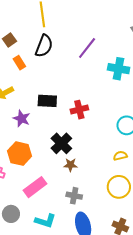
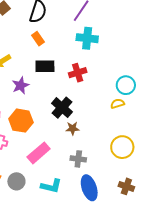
orange rectangle: (19, 63) -> (38, 39), moved
cyan cross: (119, 69) -> (87, 38), moved
purple star: (22, 118) -> (21, 85), turned 30
yellow semicircle: (120, 156) -> (117, 104), moved

